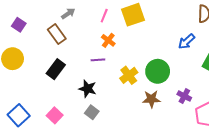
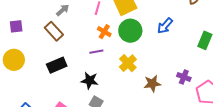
purple square: (19, 25) -> (16, 26), turned -32
blue arrow: (186, 42) -> (165, 26), moved
black rectangle: (56, 69) -> (57, 65), turned 36
green circle: (158, 71) -> (130, 31), moved

